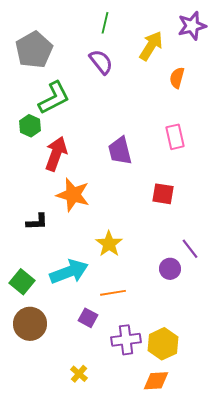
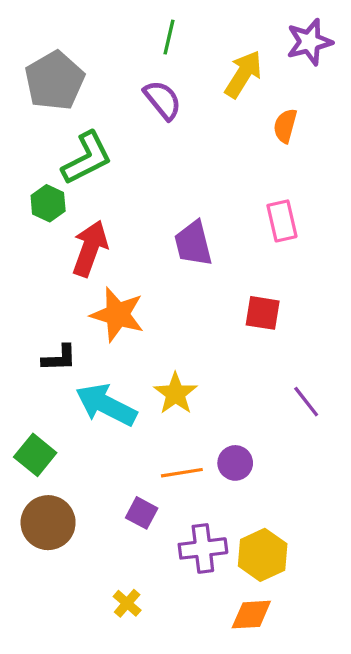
purple circle: (170, 269) -> (235, 463), moved
cyan arrow: (69, 272) -> (106, 405), moved, turned -132

